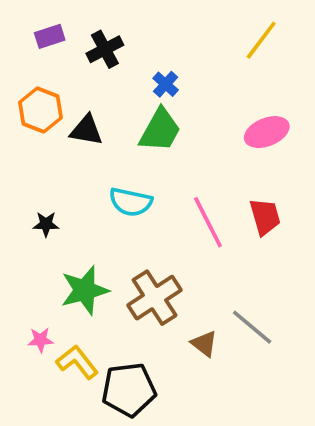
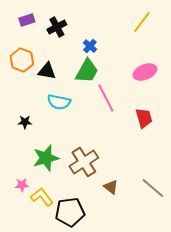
cyan semicircle: (131, 202) -> (59, 102), moved
pink line: (208, 222) -> (106, 98), moved
gray line: (252, 327) -> (153, 188), moved

